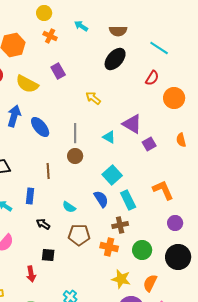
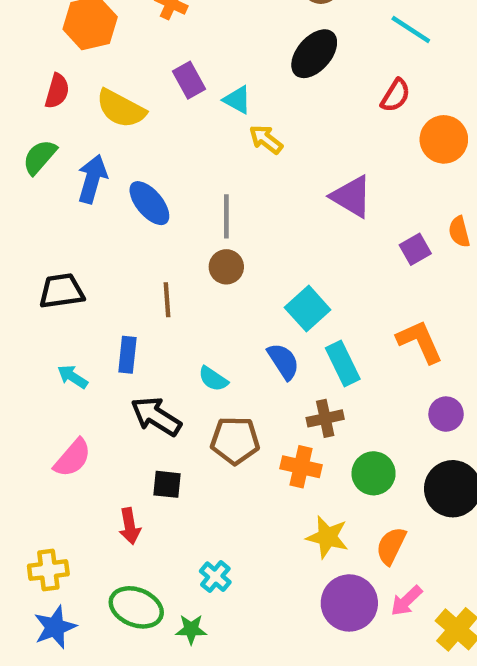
cyan triangle: (109, 137) -> (237, 100), moved
purple square: (149, 144) -> (415, 249), moved
black arrow: (43, 224) -> (156, 416), size x1.6

